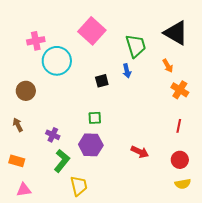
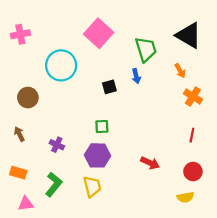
pink cross: (36, 41) -> (20, 34), moved
green L-shape: (62, 161) -> (54, 184), moved
yellow semicircle: (183, 184) -> (185, 197), moved
yellow trapezoid: (79, 186) -> (92, 187), moved

